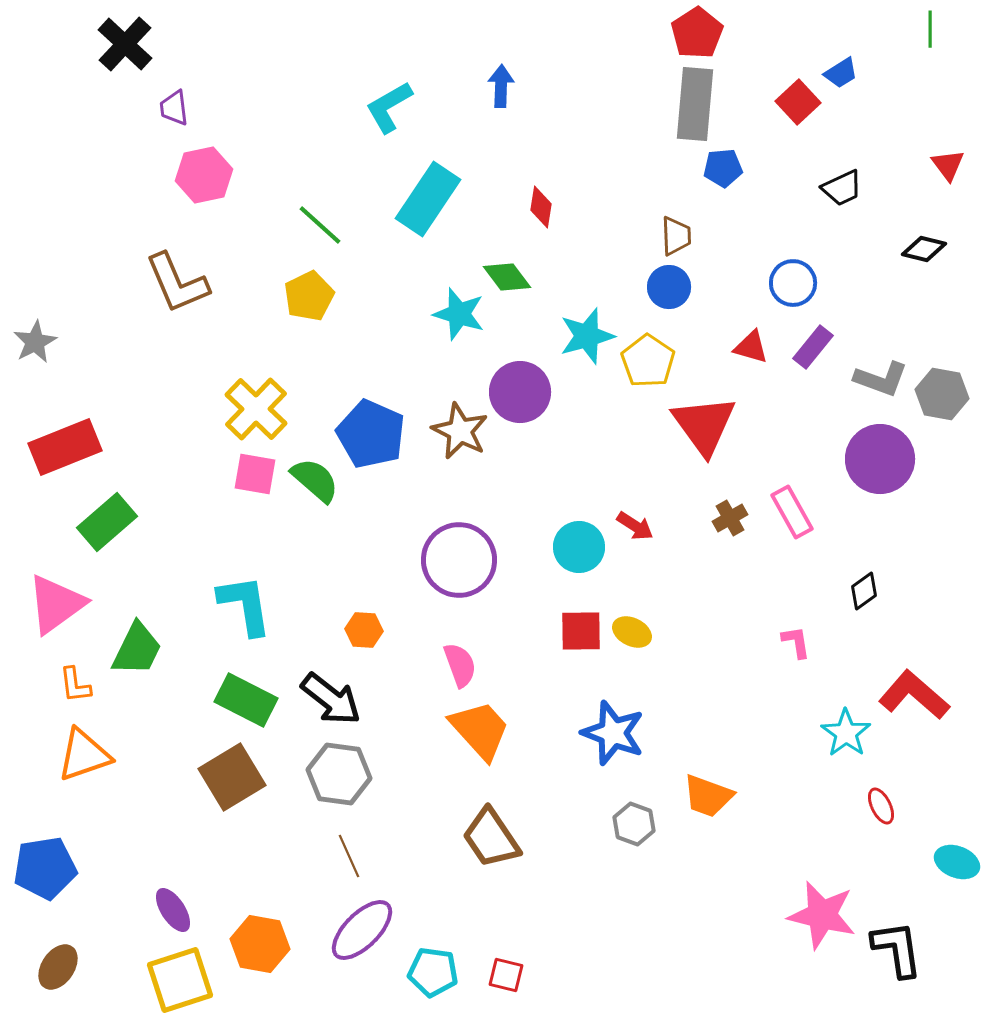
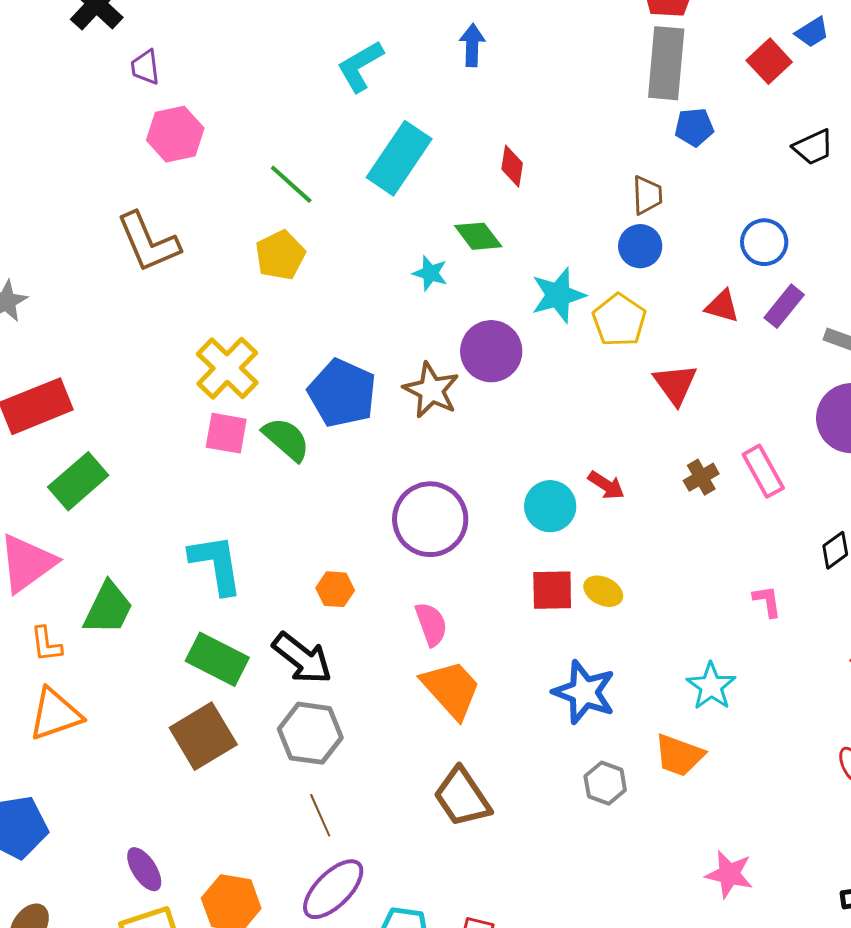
cyan star: (459, 314) -> (430, 273), size x0.7
red triangle: (704, 425) -> (675, 384), size x0.7
cyan star: (846, 733) -> (711, 686), moved
pink star: (822, 915) -> (729, 874), moved, size x0.7

